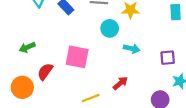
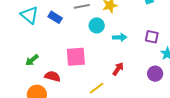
purple square: (168, 58) -> (152, 37), turned 32
red semicircle: (45, 72) -> (52, 76), turned 84

